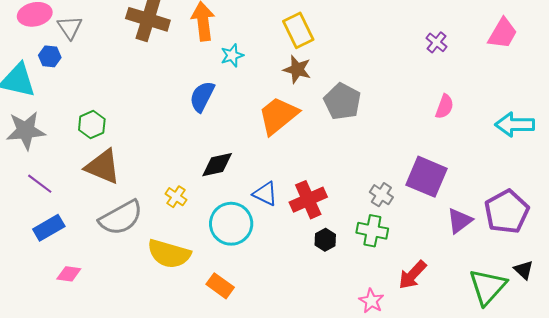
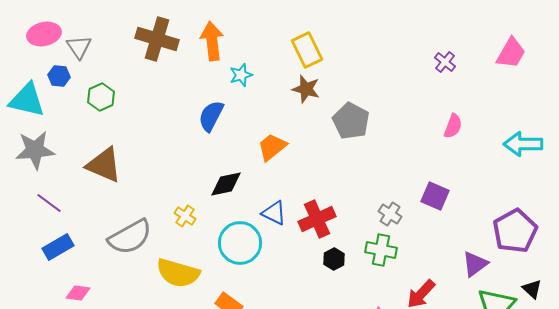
orange trapezoid: (278, 116) -> (272, 147), moved, size x0.7
green hexagon: (92, 125) -> (101, 97), moved
brown triangle: (103, 167) -> (104, 165), moved
purple square: (426, 177) -> (435, 196), size x0.7
purple triangle: (460, 221) -> (475, 264), moved

